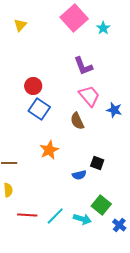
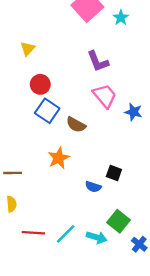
yellow triangle: (20, 25) -> (28, 49), moved
brown semicircle: (77, 121) -> (76, 125), moved, turned -36
blue semicircle: (79, 175) -> (93, 187), turned 32

